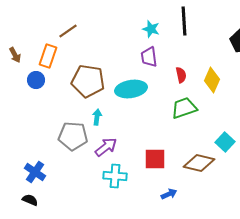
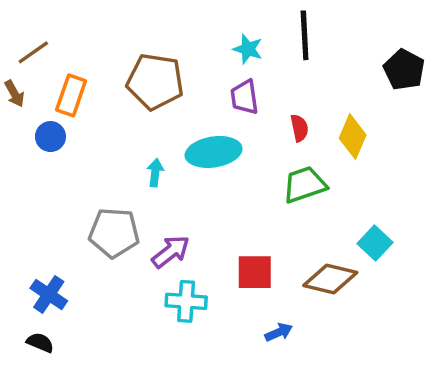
brown line: (68, 31) -> (33, 52), moved
brown pentagon: (88, 81) -> (155, 82), moved
cyan arrow: (97, 117) -> (155, 173), moved

